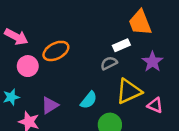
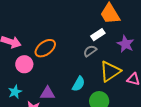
purple triangle: (50, 105) -> (48, 93), turned 42

